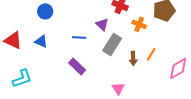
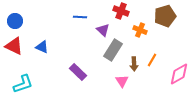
blue circle: (45, 11) -> (15, 21), moved
blue line: (79, 37) -> (80, 17), moved
pink triangle: (118, 88) -> (122, 81), moved

